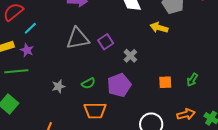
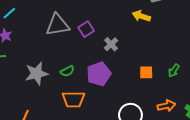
gray star: (58, 86) -> (37, 73), size x1.6

